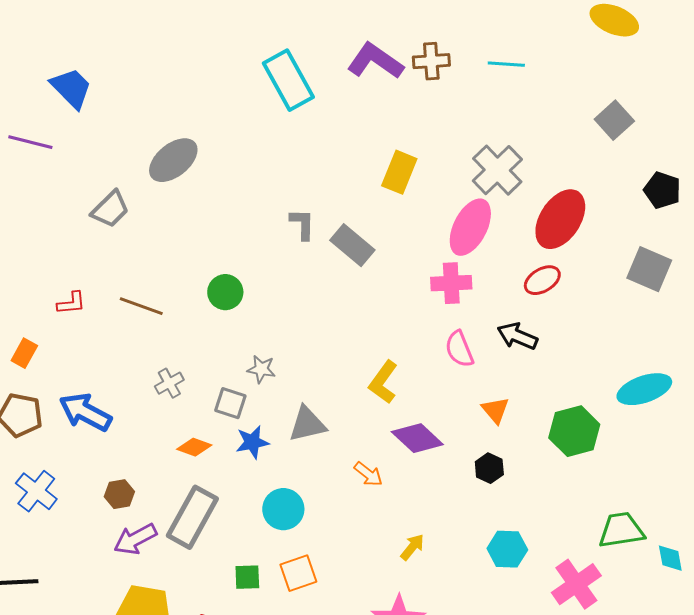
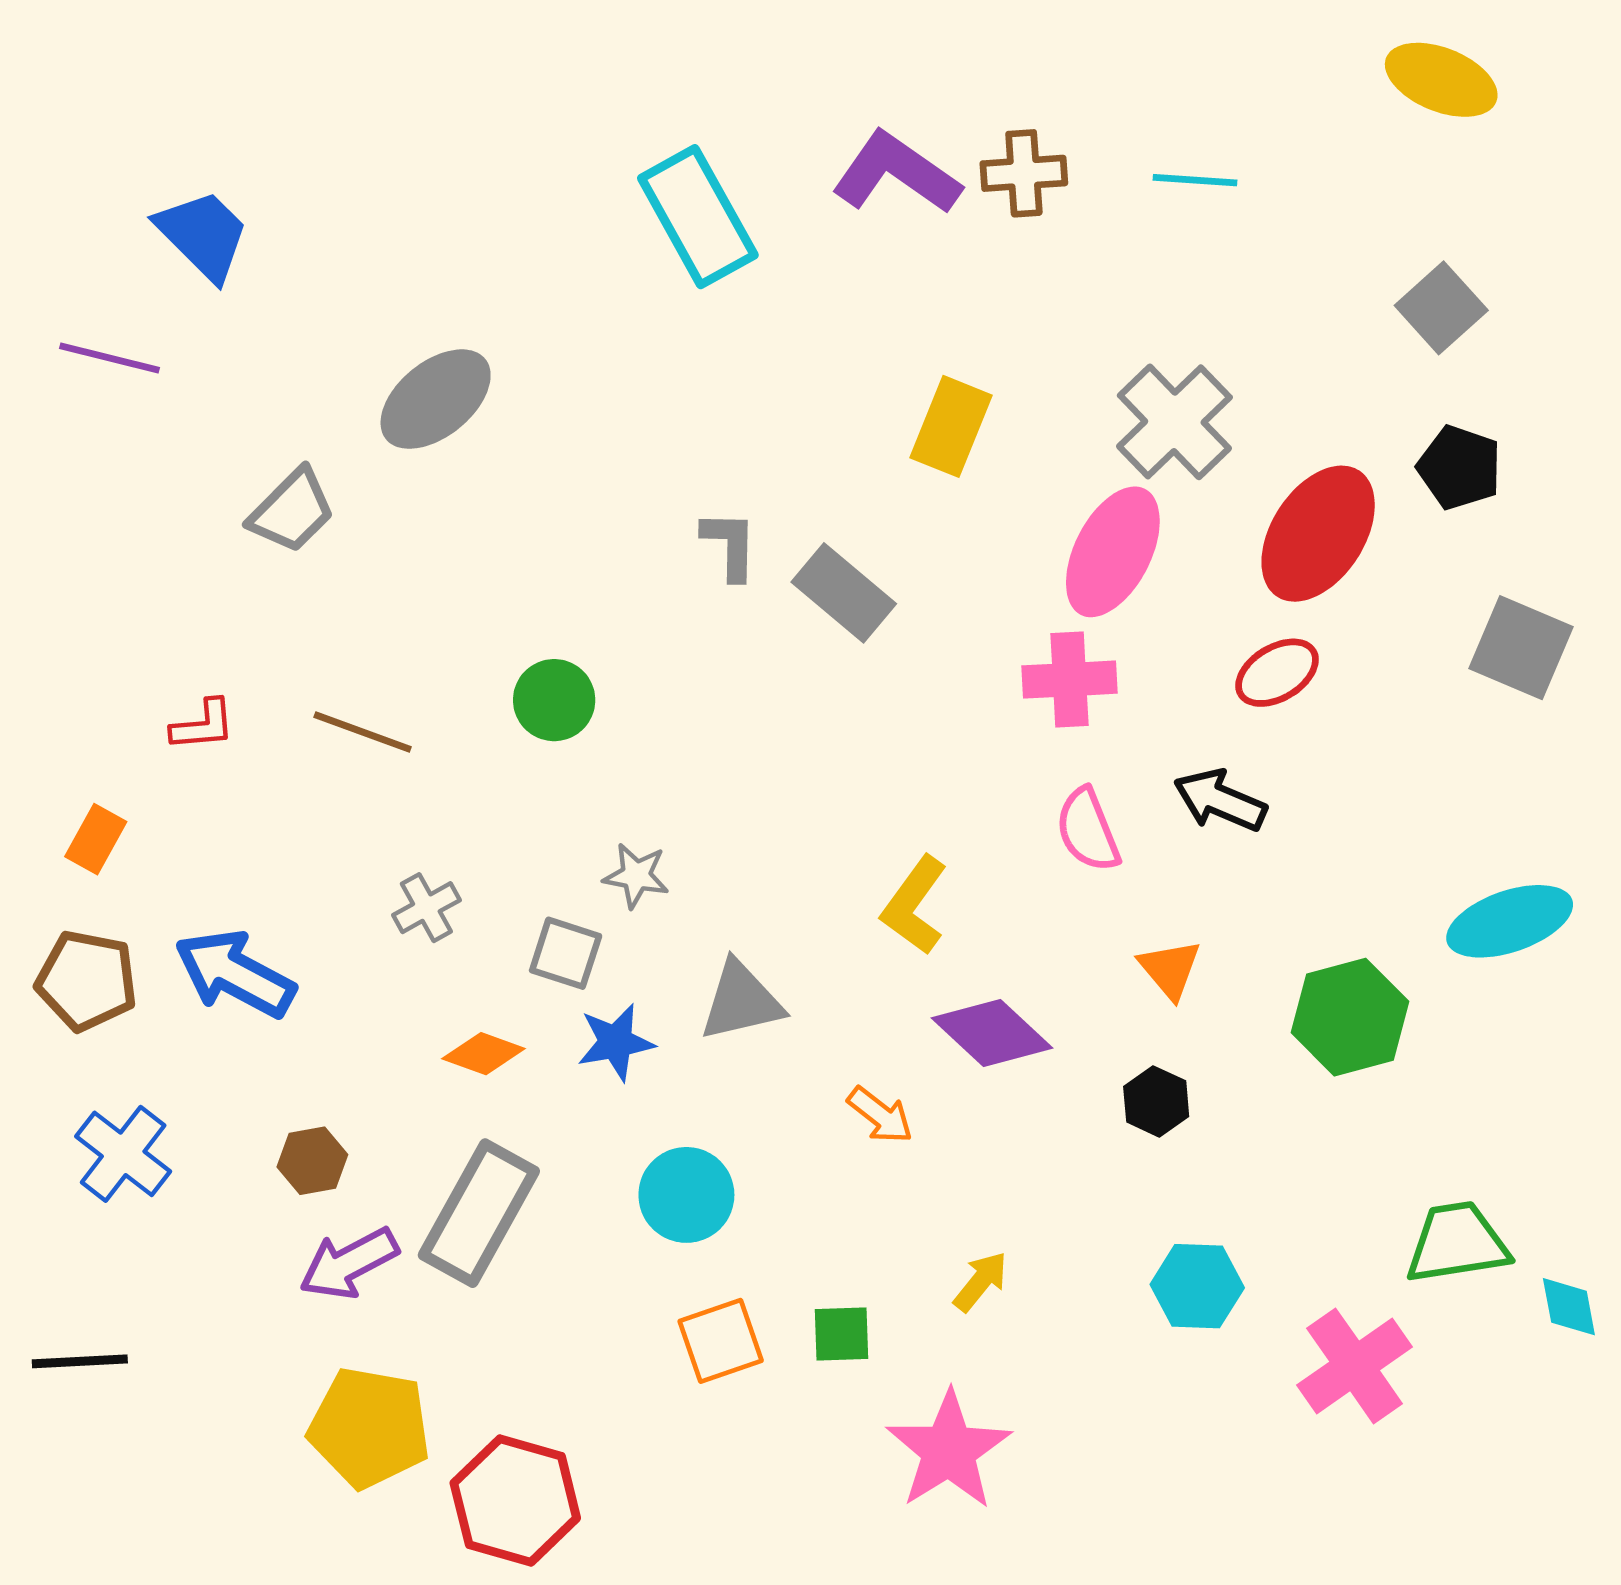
black pentagon: (662, 190) -> (1459, 467), moved
green square: (247, 577) -> (841, 1334), moved

